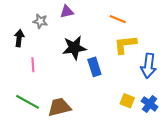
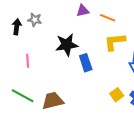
purple triangle: (67, 12) -> (83, 11), moved
black arrow: (19, 38) -> (17, 27), moved
yellow square: (127, 101) -> (117, 95), turned 32

